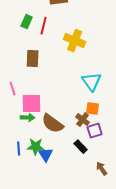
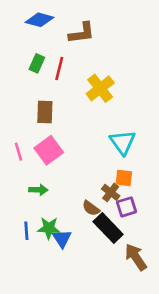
yellow cross: (75, 41) -> (100, 88), turned 30
pink square: (32, 104) -> (49, 150), moved, turned -35
brown semicircle: (53, 124) -> (91, 208), moved, size x0.6
black rectangle: (81, 147) -> (108, 228), size x1.6
brown arrow: (102, 169) -> (136, 257), size x1.5

